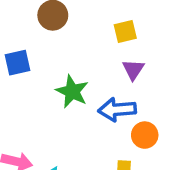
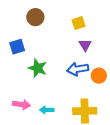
green star: (72, 91) -> (38, 68), moved
orange circle: (145, 135) -> (99, 76), moved

